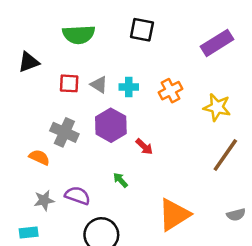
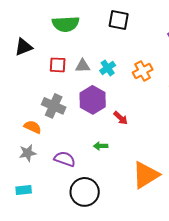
gray triangle: (99, 85) -> (83, 66), turned -35
cyan cross: (129, 87) -> (108, 68), turned -35
green arrow: (120, 180) -> (101, 146), turned -48
gray star: (44, 200) -> (28, 153), moved

